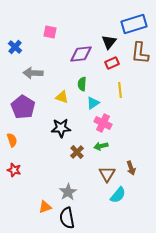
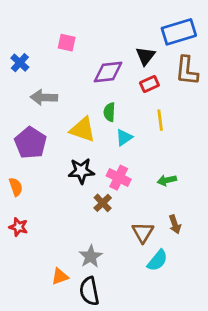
yellow triangle: (62, 97) -> (83, 129), size x1.5
pink cross: (103, 123) -> (119, 178), moved
green arrow: (101, 146) -> (167, 180), moved

